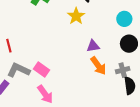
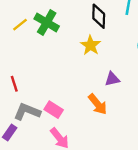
orange arrow: (98, 66) -> (98, 104), moved

